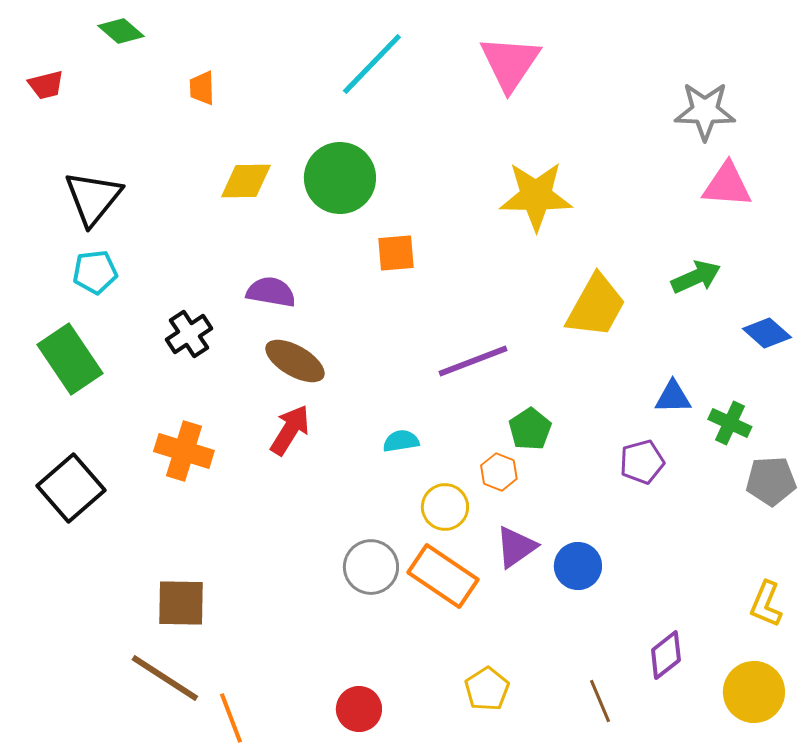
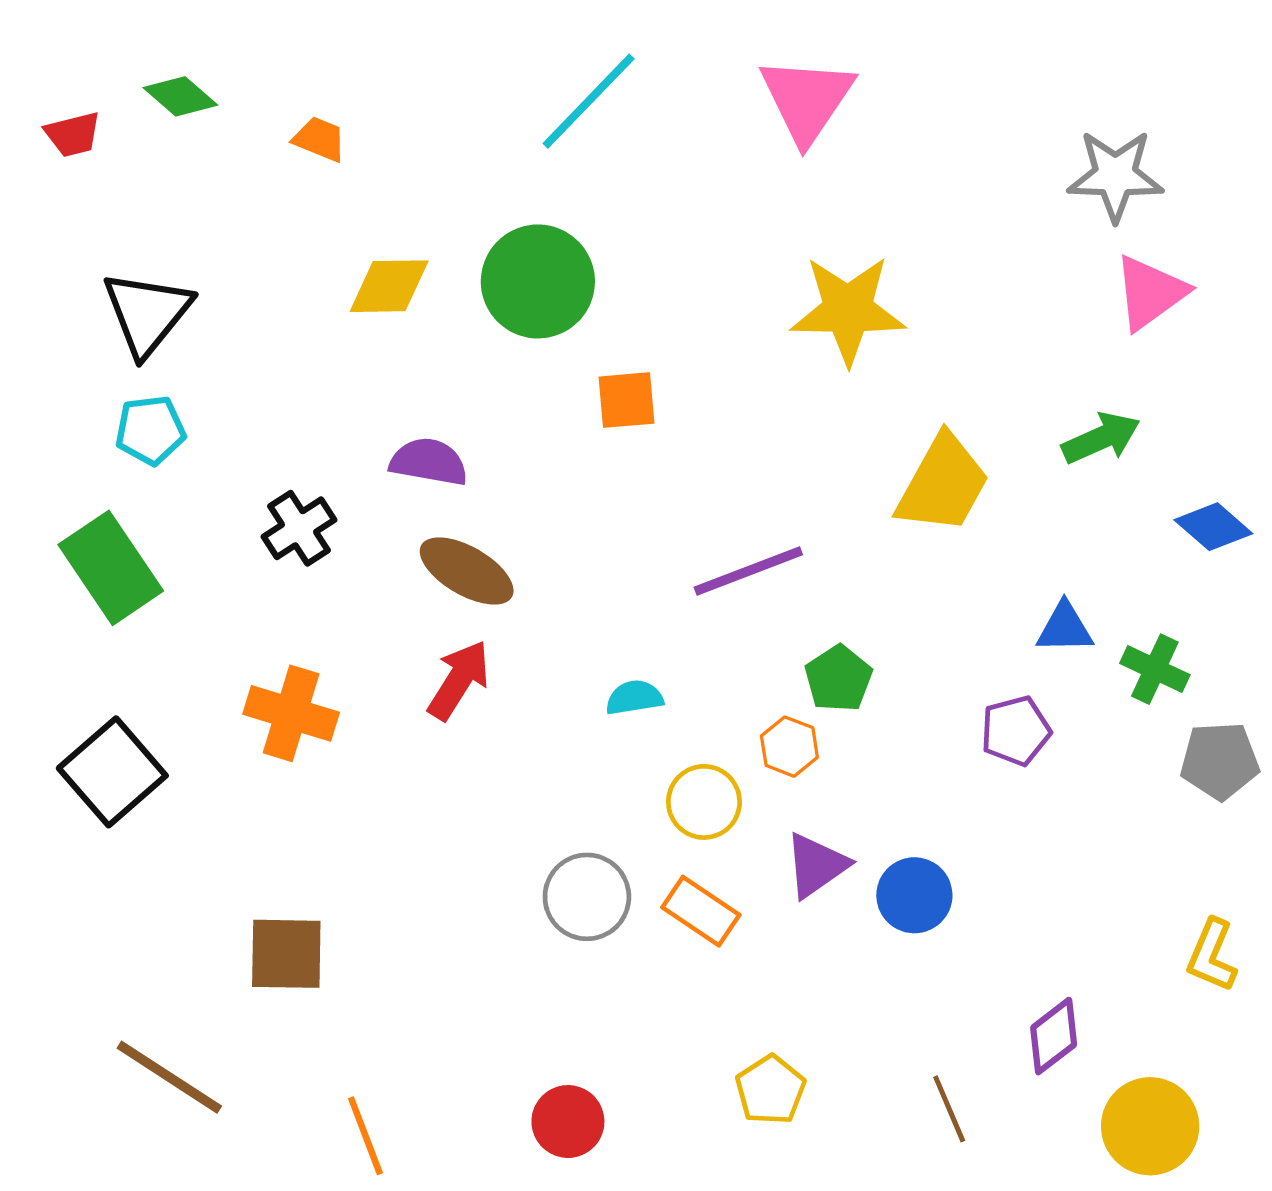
green diamond: (121, 31) -> (180, 96), moved
orange trapezoid: (202, 88) -> (320, 139), turned 114
pink triangle: (727, 185) -> (1150, 293), turned -40
orange rectangle: (443, 576) -> (701, 911), size x0.7
brown line: (165, 678) -> (169, 1077), moved
yellow circle: (754, 692) -> (1150, 1126), moved

